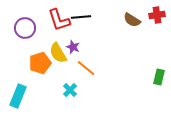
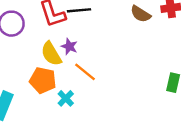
orange pentagon: (40, 63) -> (43, 80), moved, turned 30

